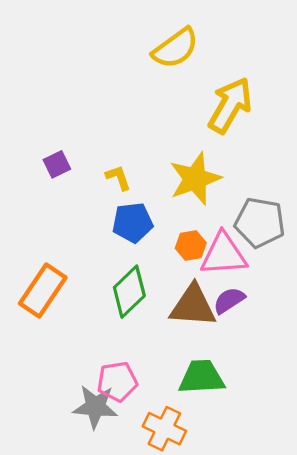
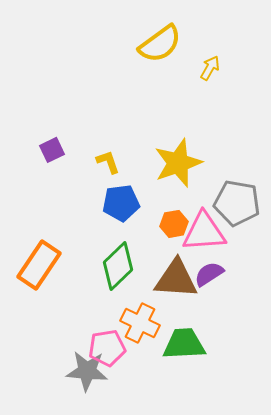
yellow arrow: (230, 105) -> (210, 68), moved, size x0.5
orange cross: (164, 429) -> (140, 323), moved

